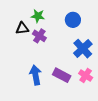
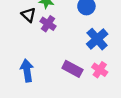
black triangle: (22, 28) -> (29, 15), turned 48
blue arrow: (36, 75) -> (27, 71), moved

